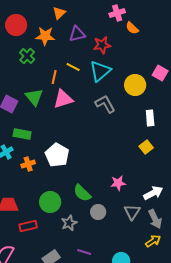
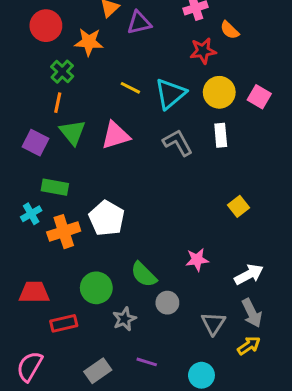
orange semicircle: (132, 28) -> (230, 30), moved
purple triangle: (77, 34) -> (139, 23), moved
red star: (102, 45) -> (203, 51), moved
orange line: (54, 77) -> (58, 103), moved
yellow circle: (135, 85) -> (219, 92), moved
white rectangle: (150, 118) -> (221, 135), moved
orange cross: (28, 164) -> (64, 232), size x1.5
gray triangle: (132, 212) -> (213, 323), moved

